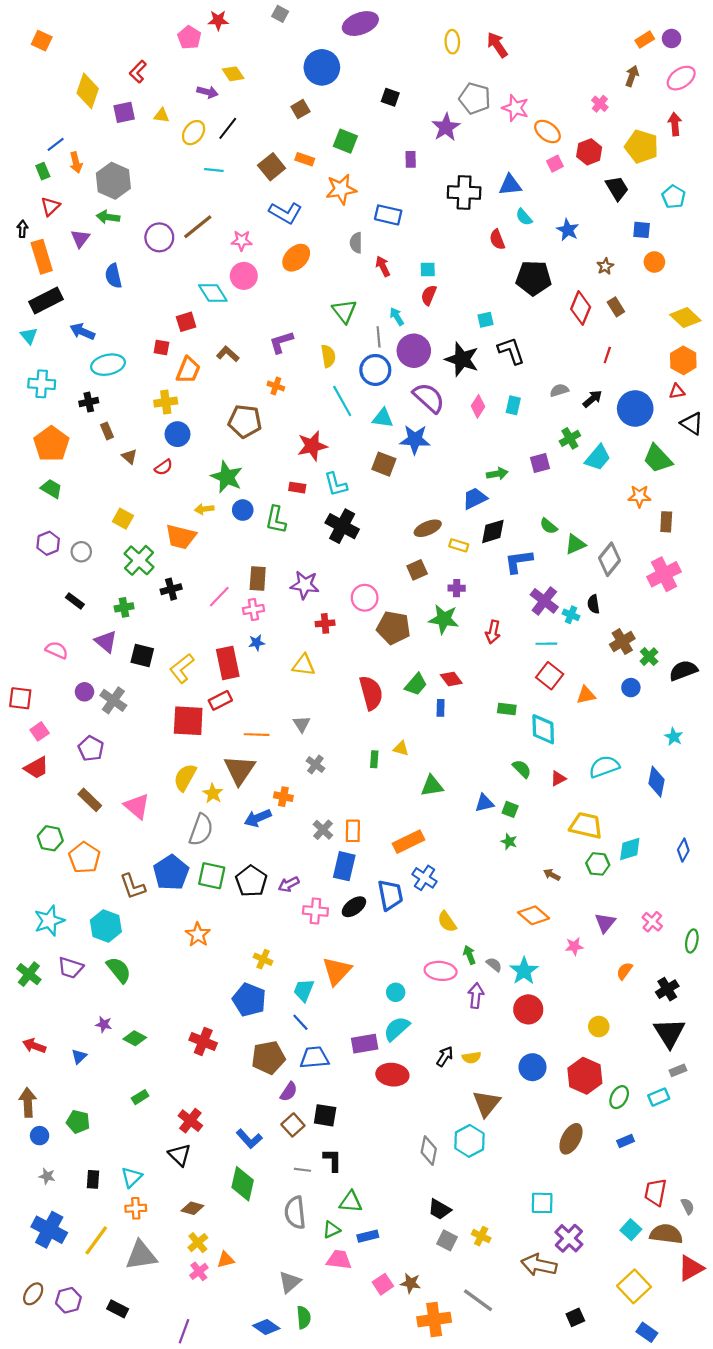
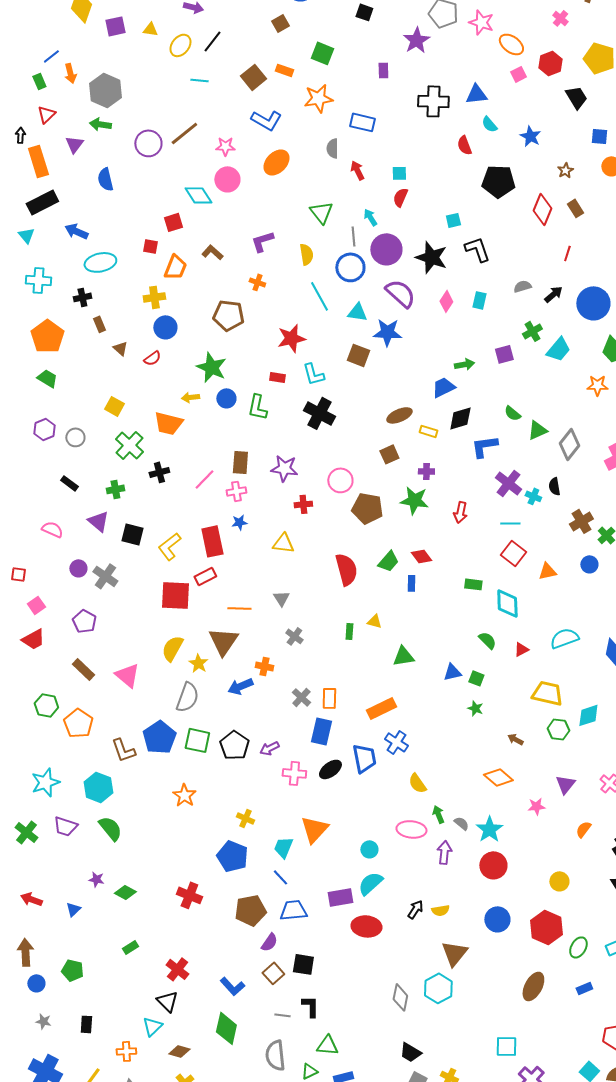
red square: (20, 698) -> (18, 574), size x0.7
cyan triangle: (132, 1177) -> (152, 1026), moved

